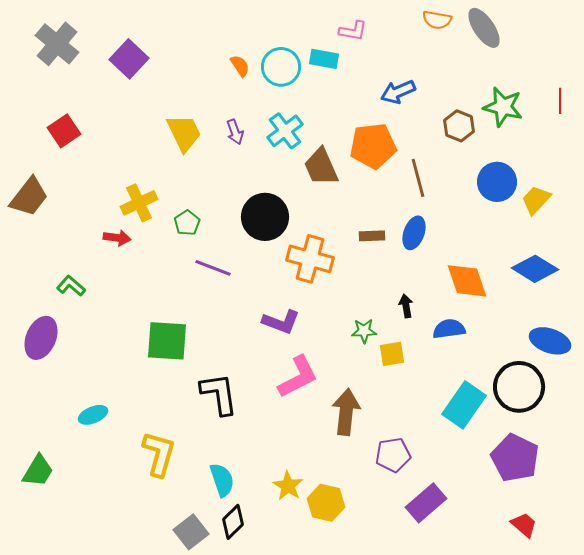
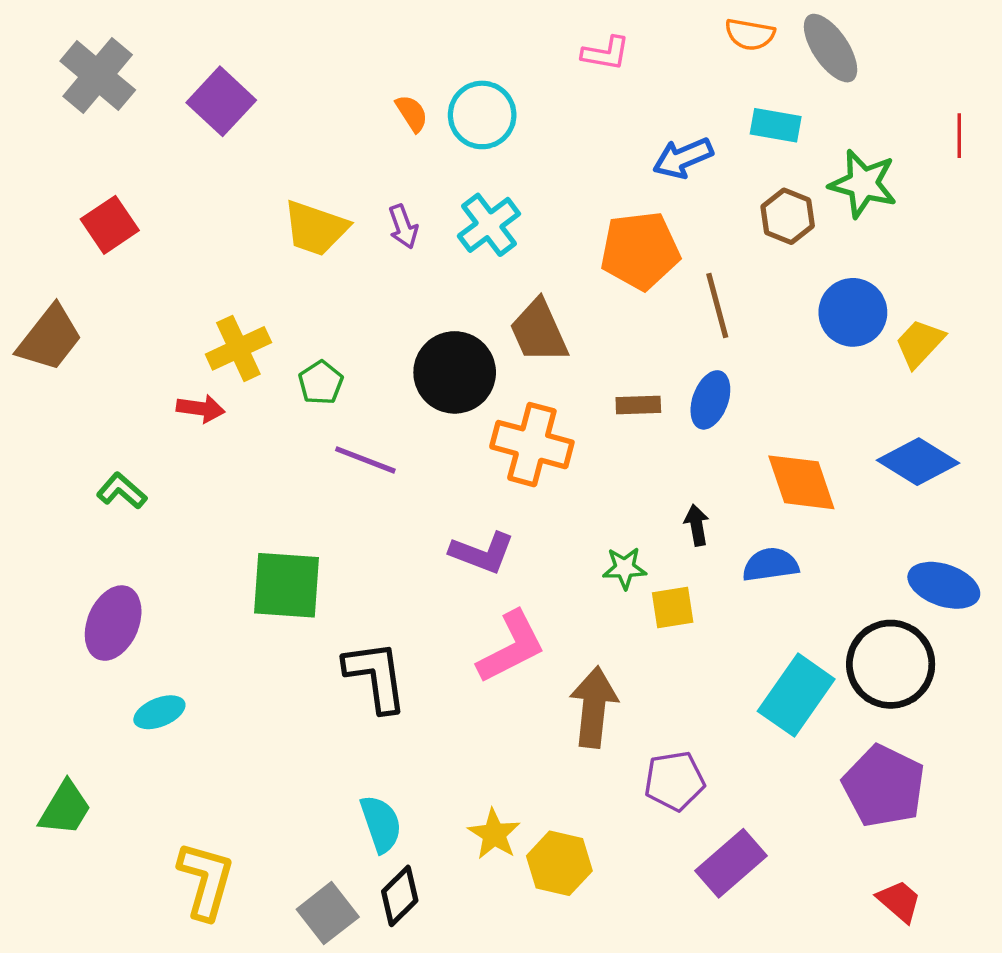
cyan rectangle: (324, 59) -> (776, 125), moved
red line: (560, 101) -> (959, 136), moved
yellow trapezoid: (184, 133) -> (316, 228), turned 135
brown trapezoid: (321, 167) -> (539, 331), moved
purple ellipse: (41, 338) -> (113, 623), moved
yellow L-shape: (159, 454) -> (206, 880), moved

